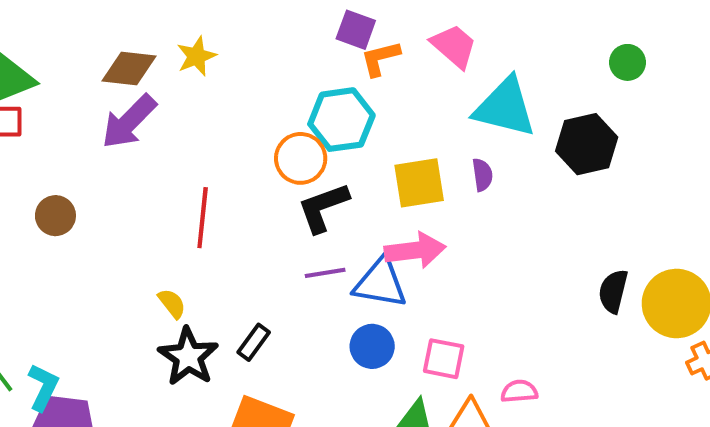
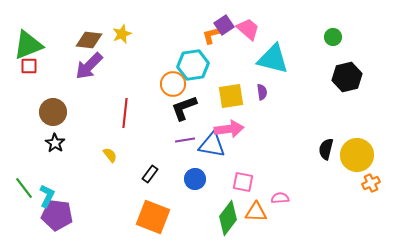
purple square: (356, 30) -> (224, 25), moved, turned 36
black hexagon: (587, 144) -> (347, 77), moved
brown circle: (55, 216) -> (53, 112), size x1.4
blue circle: (372, 346) -> (195, 179), moved
black star: (188, 357) -> (55, 143), moved, size x0.7

